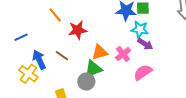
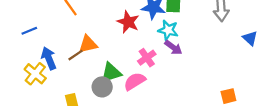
red star: (78, 30) -> (128, 22), moved, turned 30
orange triangle: (100, 52) -> (88, 44), moved
brown line: (62, 56) -> (76, 55), turned -72
pink semicircle: (143, 72) -> (135, 81), moved

